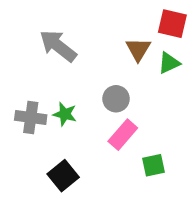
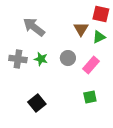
green star: (65, 114) -> (41, 59), moved
gray cross: (31, 118) -> (18, 59), moved
pink rectangle: (123, 135) -> (91, 65), moved

